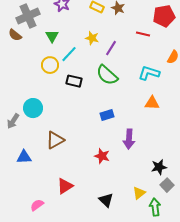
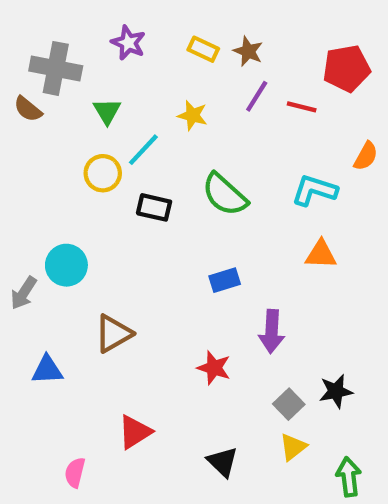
gray cross: (28, 16) -> (56, 68), turned 35
purple line: (111, 48) -> (257, 96), moved
gray square: (167, 185) -> (289, 404), moved
pink semicircle: (37, 205) -> (75, 473), turned -40
green arrow: (155, 207) -> (349, 477), moved

